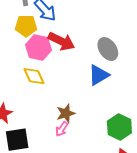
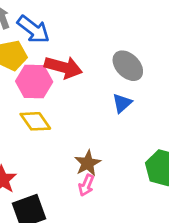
blue triangle: (99, 75) -> (122, 103), size x0.7

